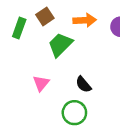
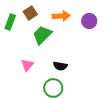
black semicircle: (83, 84) -> (60, 66), turned -40

